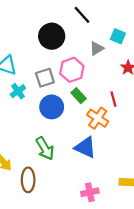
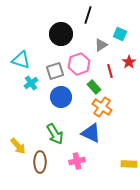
black line: (82, 15) -> (88, 15), turned 60
green rectangle: (79, 96) -> (94, 87), moved
red line: (113, 99) -> (110, 71), moved
pink cross: (90, 192) -> (77, 161), moved

